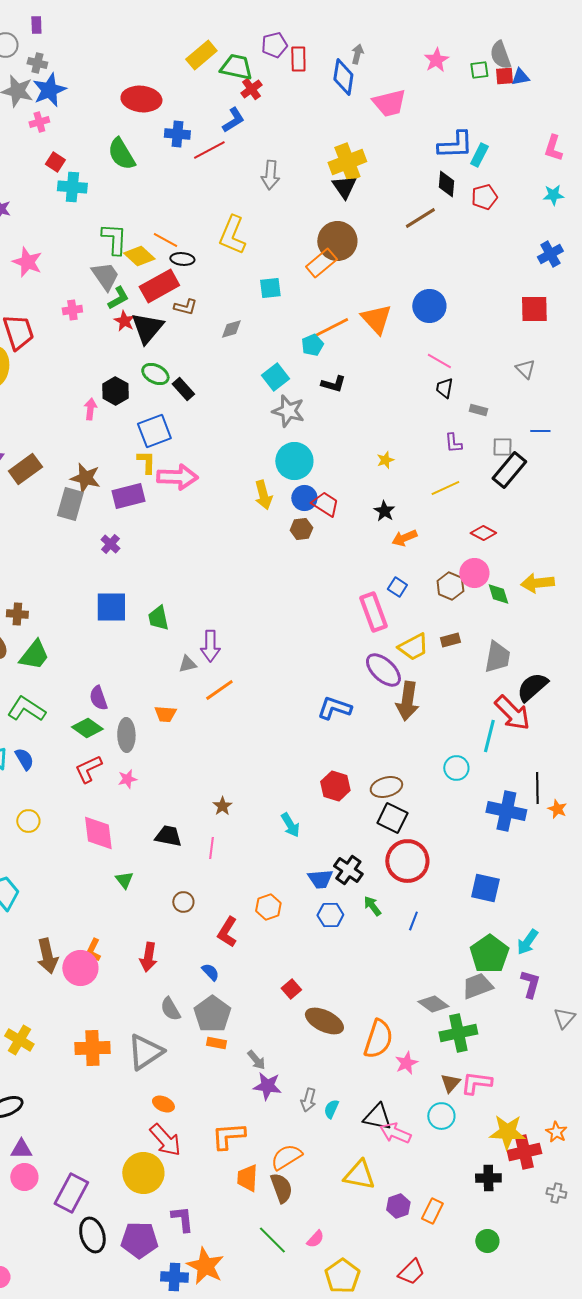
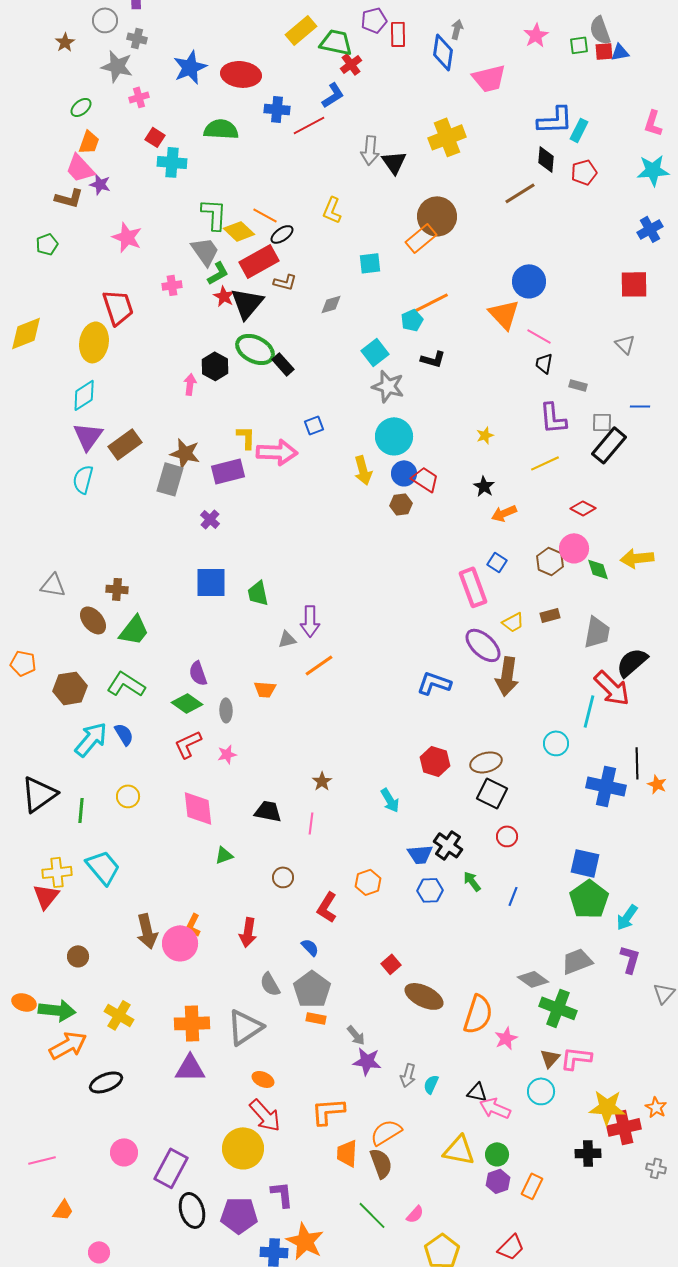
blue star: (49, 90) -> (190, 67), moved
green semicircle: (121, 154) -> (221, 129), turned 124
black triangle: (344, 187) -> (394, 162), moved
cyan star: (553, 195) -> (653, 170), size x1.5
yellow L-shape: (232, 235) -> (332, 210), size x0.7
black ellipse: (182, 259) -> (282, 234), turned -40
orange triangle: (376, 319) -> (504, 314), moved
green ellipse: (155, 374) -> (255, 349), size x1.4
blue square: (154, 431) -> (314, 425), moved, size x0.6
purple L-shape: (453, 443) -> (553, 418), size x1.6
yellow trapezoid: (413, 647) -> (513, 622), size x0.7
gray ellipse: (126, 735) -> (226, 710), size x0.7
red circle: (407, 861) -> (507, 836), size x0.5
green triangle: (124, 880) -> (224, 855), turned 48
green pentagon: (489, 954) -> (589, 899), moved
green cross: (458, 1033) -> (558, 1008), turned 33
black triangle: (377, 1117) -> (477, 1092), size x0.7
purple triangle: (21, 1149) -> (190, 1068), moved, size x1.4
green circle: (487, 1241) -> (497, 1154), moved

